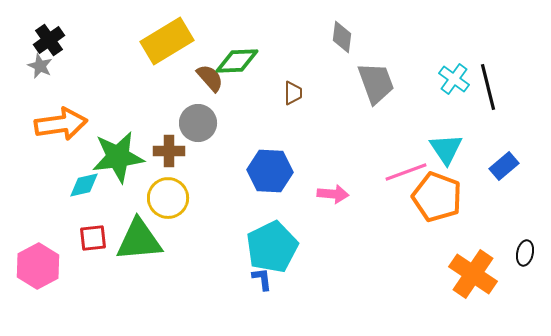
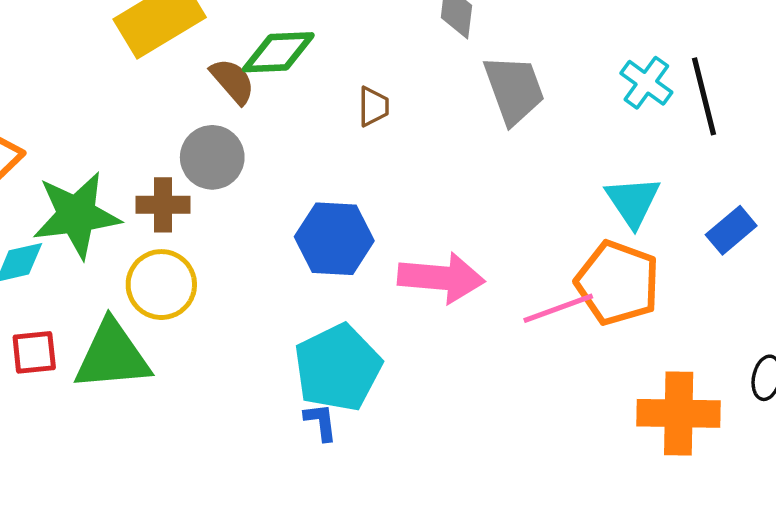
pink line: (406, 172) -> (558, 308), moved
pink arrow: (333, 194) -> (441, 278), size x1.6
orange cross: (473, 274) -> (679, 413), turned -33

